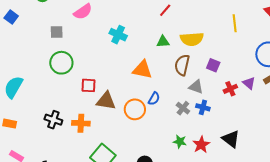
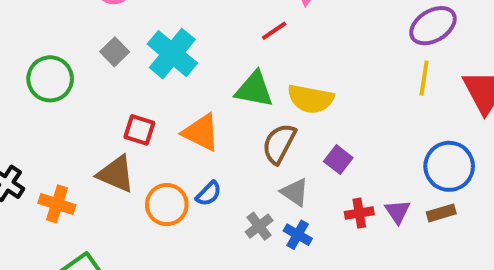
yellow line: (235, 23) -> (424, 78), moved
gray square: (57, 32) -> (115, 52), moved, turned 32
cyan cross: (118, 35) -> (172, 54), size x1.4
green triangle: (163, 42) -> (254, 89), size x1.5
red square: (89, 85) -> (139, 130), moved

